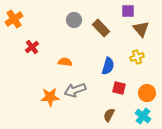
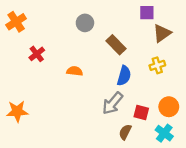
brown rectangle: (101, 28) -> (116, 45), moved
brown triangle: (141, 29) -> (162, 33), turned 36
red square: (119, 88) -> (141, 112), moved
gray arrow: (75, 90) -> (113, 103), moved, turned -30
orange star: (50, 97) -> (17, 111), moved

